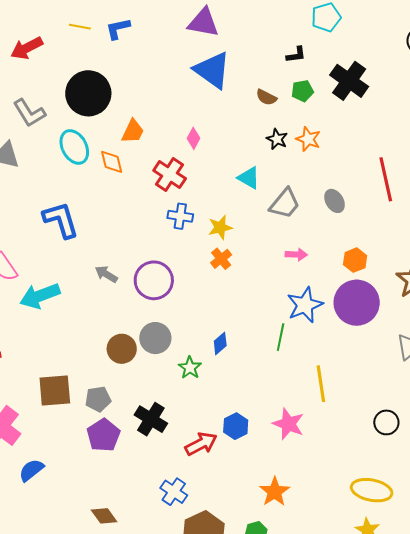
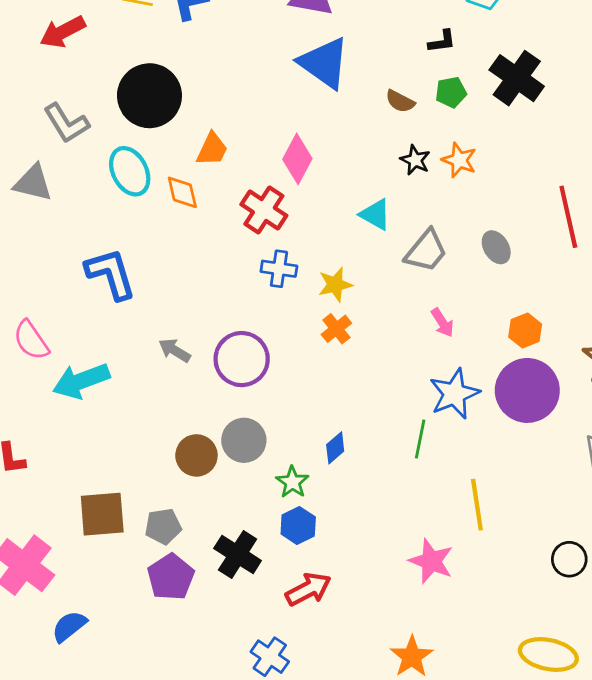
pink diamond: (193, 138) -> (297, 159), size x1.6
pink arrow: (296, 254) -> (442, 323), turned 55
blue hexagon: (236, 426) -> (298, 525), moved

